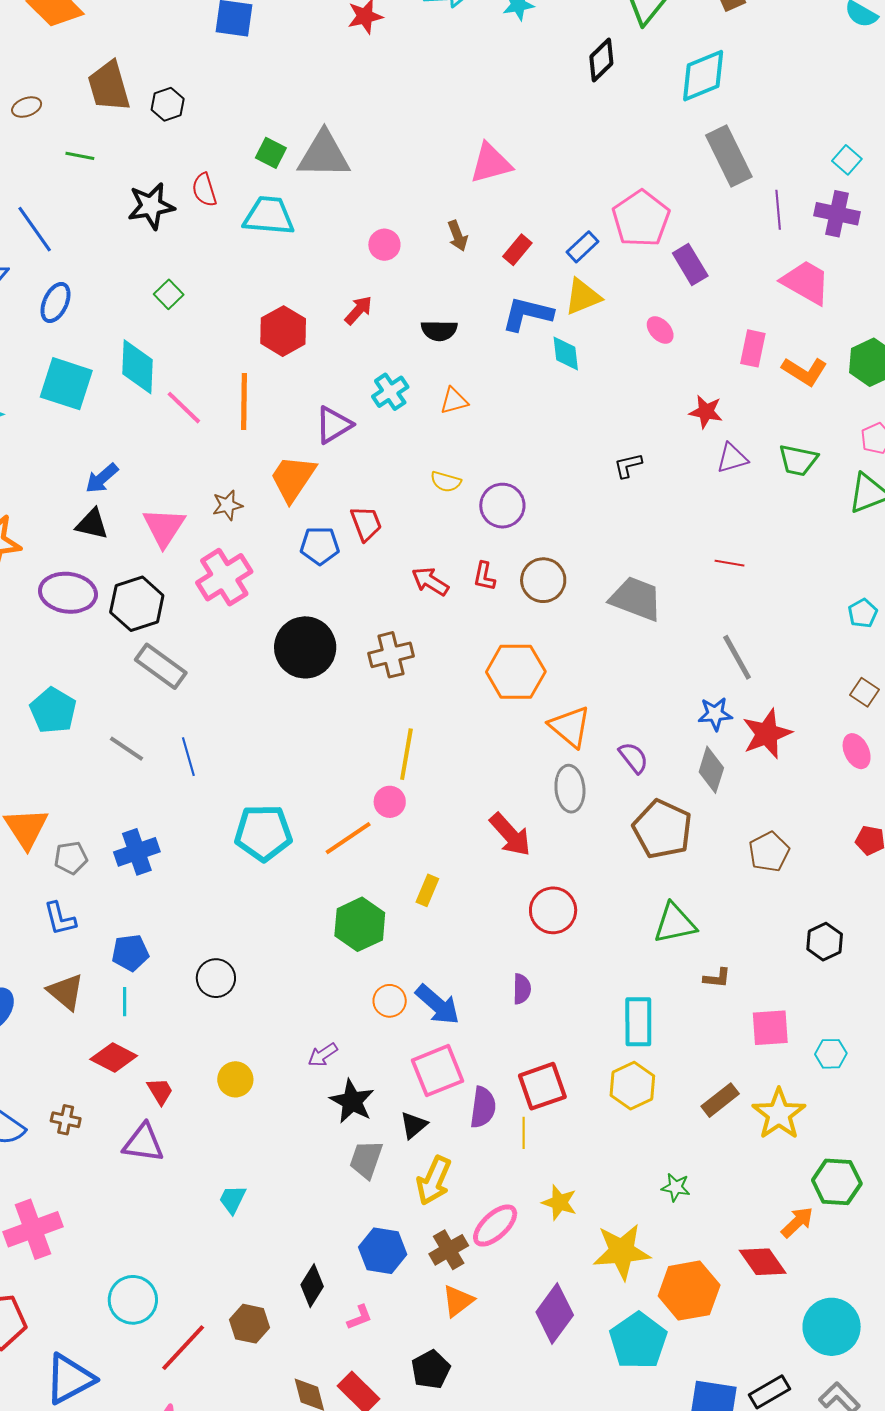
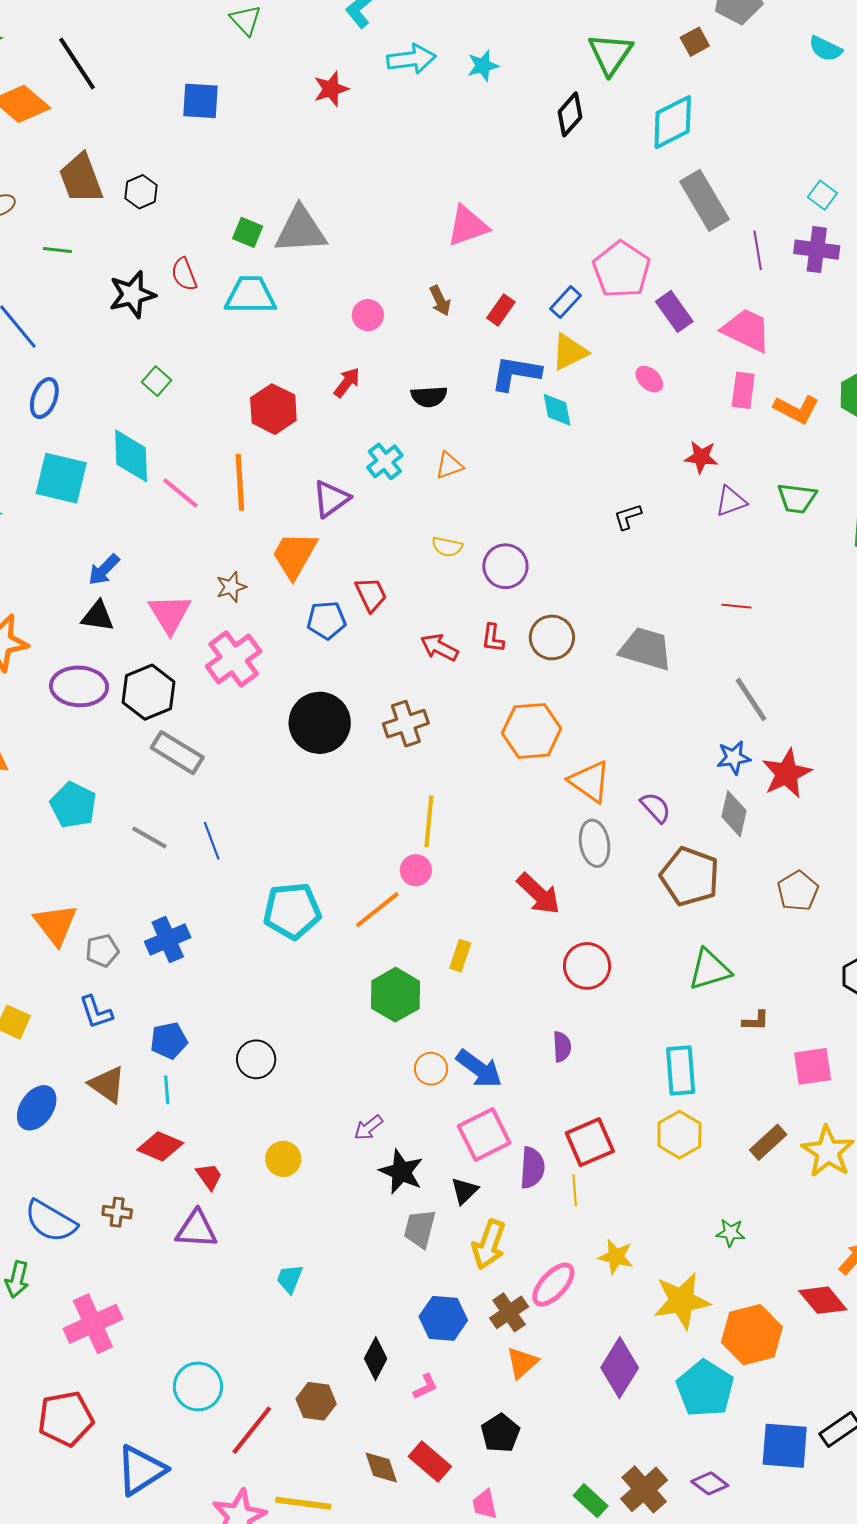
pink trapezoid: (806, 282) -> (747, 330), moved

